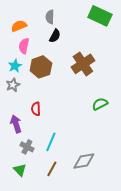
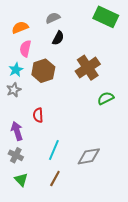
gray semicircle: (50, 17) -> (53, 18), turned 64
green semicircle: (100, 104) -> (106, 98), moved
gray cross: (27, 147) -> (16, 155), moved
gray diamond: (84, 161) -> (89, 156), moved

